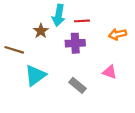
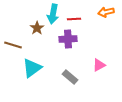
orange arrow: (117, 34) -> (106, 12), moved
pink triangle: (110, 72) -> (99, 65), turned -48

